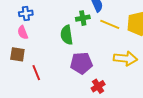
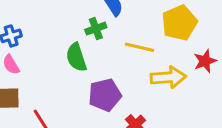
yellow line: (110, 24) -> (140, 47), moved

